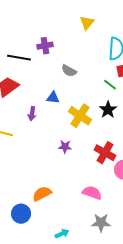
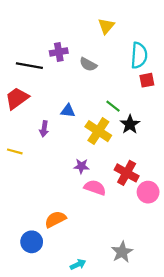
gray semicircle: (69, 71) -> (88, 64), moved
green line: (110, 85) -> (113, 106), moved
pink semicircle: (92, 193) -> (95, 188), moved
gray star: (101, 223) -> (122, 252), turned -30

